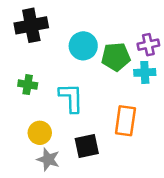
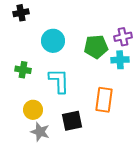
black cross: (31, 25) -> (21, 13), moved, size x0.6
cyan circle: (83, 46) -> (53, 41), moved

